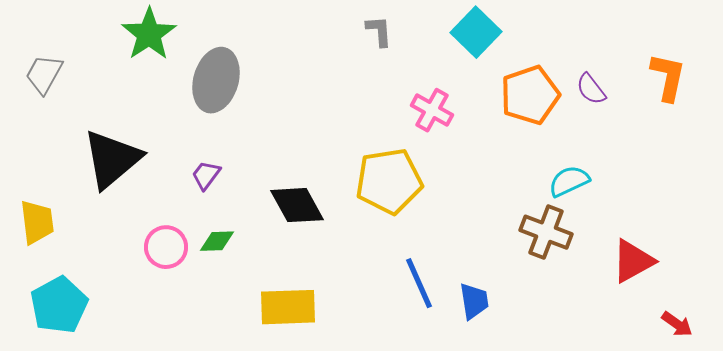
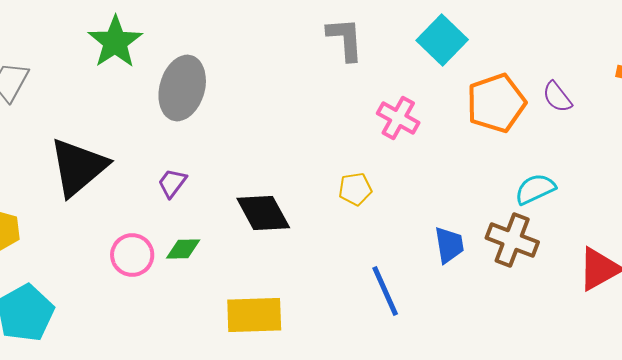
gray L-shape: (379, 31) -> (345, 39), size x1.4
yellow pentagon: (389, 181) -> (355, 189), size x0.5
blue trapezoid: (474, 301) -> (449, 245), moved

